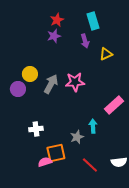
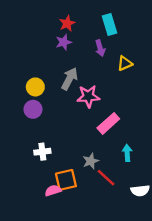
gray arrow: (51, 84) -> (69, 79), moved
purple circle: (18, 89) -> (33, 109), moved
pink rectangle: (114, 105) -> (108, 123), moved
cyan arrow: (93, 126) -> (127, 153), moved
red line: (90, 165) -> (106, 178), moved

